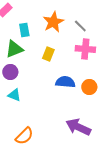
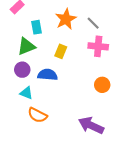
blue semicircle: (65, 82) -> (48, 75), moved
orange semicircle: (24, 136) -> (37, 115), moved, turned 72

